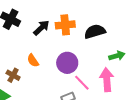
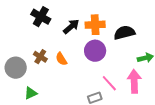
purple circle: (67, 63) -> (95, 51), moved
brown cross: (13, 75) -> (40, 57), moved

